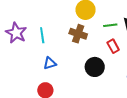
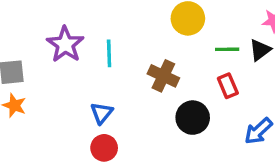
brown cross: (78, 34) -> (163, 76), moved
blue triangle: (50, 63) -> (102, 113), moved, turned -40

